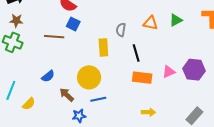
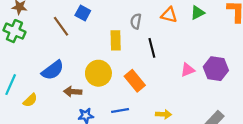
brown line: (54, 37) -> (61, 26), turned 48
blue semicircle: (48, 76) -> (53, 70), size x1.5
orange rectangle: (142, 78) -> (135, 81), moved, turned 42
brown arrow: (67, 95) -> (73, 92), turned -42
blue line: (98, 99) -> (120, 111), moved

